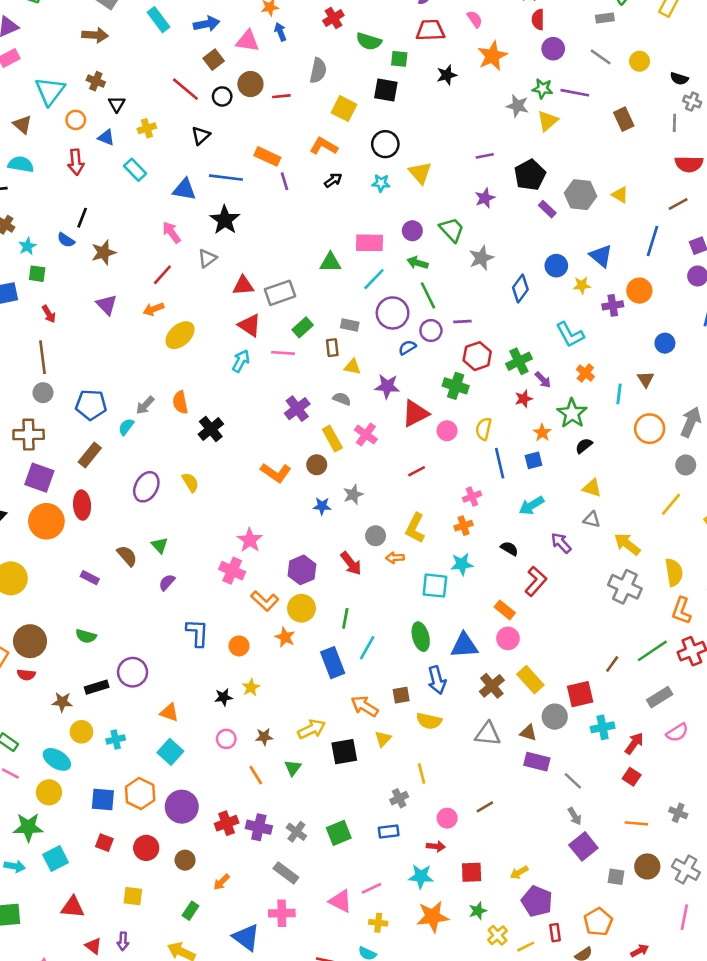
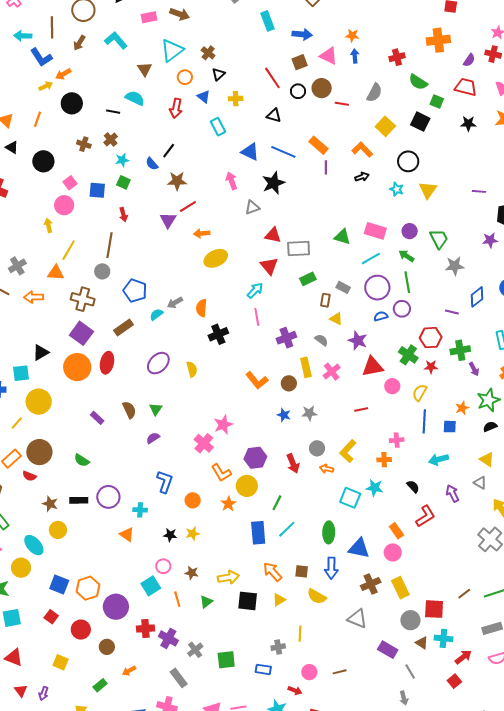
brown arrow: (95, 35) -> (180, 14), moved
black triangle: (201, 135) -> (274, 115), turned 42
purple star: (485, 198) -> (490, 240), moved
red line: (162, 275) -> (188, 207), moved
purple line: (462, 322) -> (452, 312), moved
pink line: (283, 353) -> (257, 317), moved, turned 60
red star: (524, 399) -> (431, 367), moved
brown triangle: (528, 733) -> (422, 643), moved
cyan cross: (116, 739) -> (140, 510), moved
cyan square: (170, 752) -> (151, 586), moved

